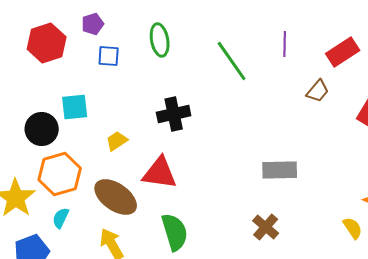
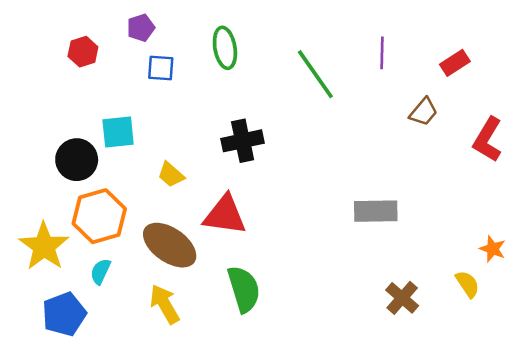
red hexagon: (47, 43) -> (83, 52), size x0.6
red rectangle: (343, 52) -> (455, 63), size x0.7
yellow trapezoid: (117, 141) -> (171, 175), turned -105
brown cross: (266, 227) -> (402, 298), moved

